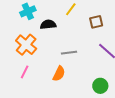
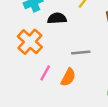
pink line: (25, 72) -> (45, 73), moved

